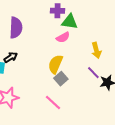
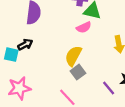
purple line: (93, 73) -> (109, 88), moved

